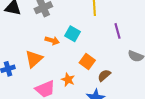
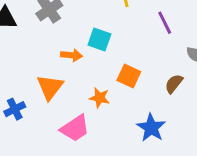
brown semicircle: (104, 75) -> (174, 84), moved
orange star: (68, 80) -> (100, 98), moved

